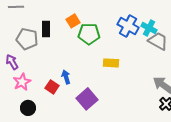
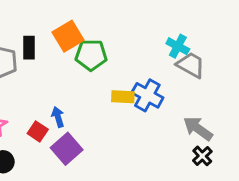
orange square: (73, 21) -> (68, 36), size x1.5
blue cross: (128, 26) -> (147, 95), moved
purple square: (87, 99) -> (67, 149), moved

